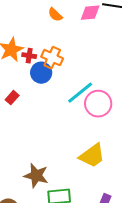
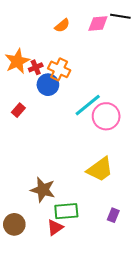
orange semicircle: (55, 15) -> (62, 25), turned -84
red cross: (29, 56) -> (36, 67), turned -32

